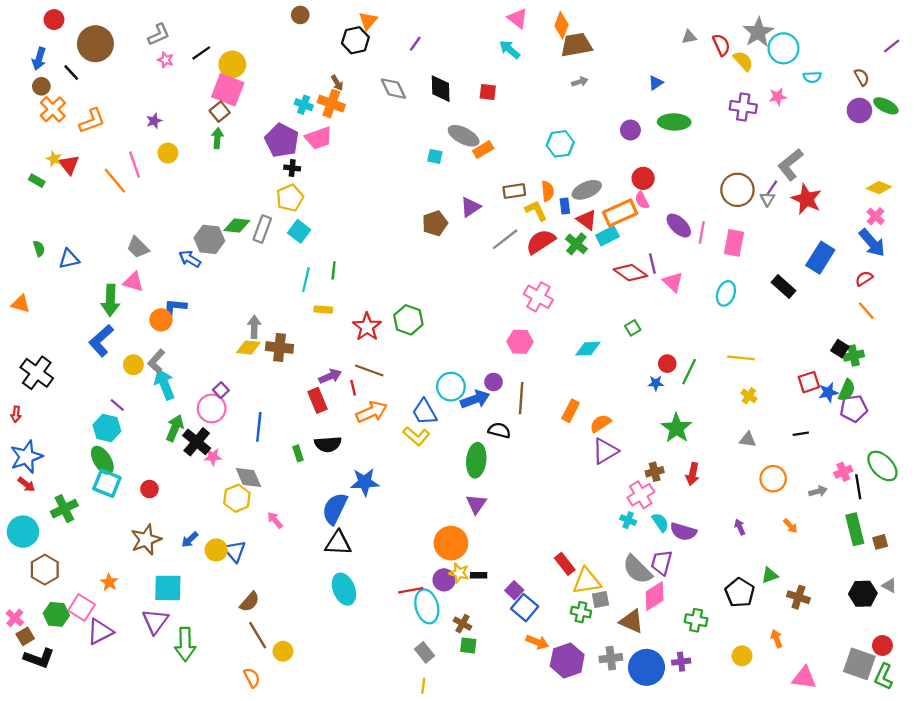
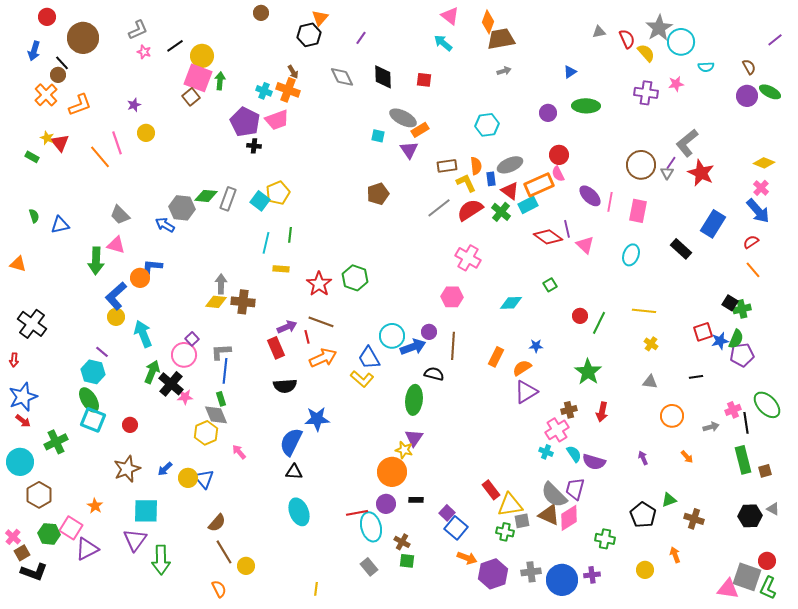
brown circle: (41, 86) -> (58, 75), moved
green arrow: (217, 138) -> (220, 81), moved
yellow pentagon: (290, 198) -> (278, 193), moved
purple triangle: (471, 207) -> (409, 150), moved, turned -30
blue L-shape: (101, 341) -> (116, 296), moved
gray L-shape: (156, 361) -> (221, 352), moved, turned 45
blue star: (656, 383) -> (536, 346), moved
green rectangle: (298, 453) -> (221, 399), moved
black triangle: (338, 543) -> (294, 472), size x0.7
yellow star: (459, 573) -> (404, 450), moved
brown triangle: (632, 621) -> (549, 515), moved
pink triangle: (804, 678) -> (728, 589), moved
yellow line: (423, 686) -> (316, 589), moved

